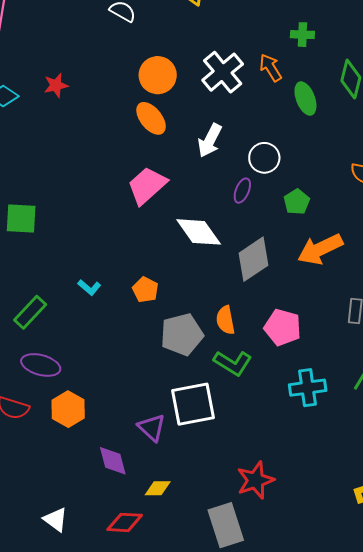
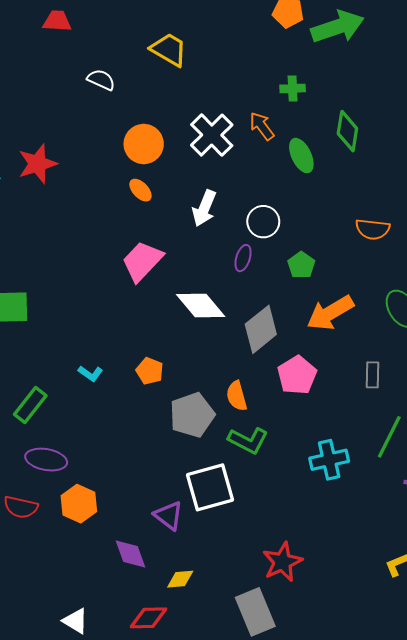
red star: (56, 85) -> (37, 164), size x1.5
orange ellipse: (151, 118) -> (140, 190), size x0.7
pink pentagon: (283, 327) -> (297, 375), moved, turned 30

